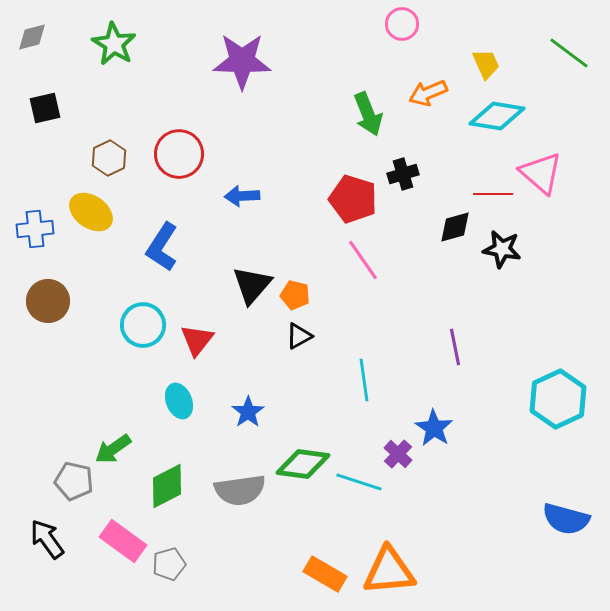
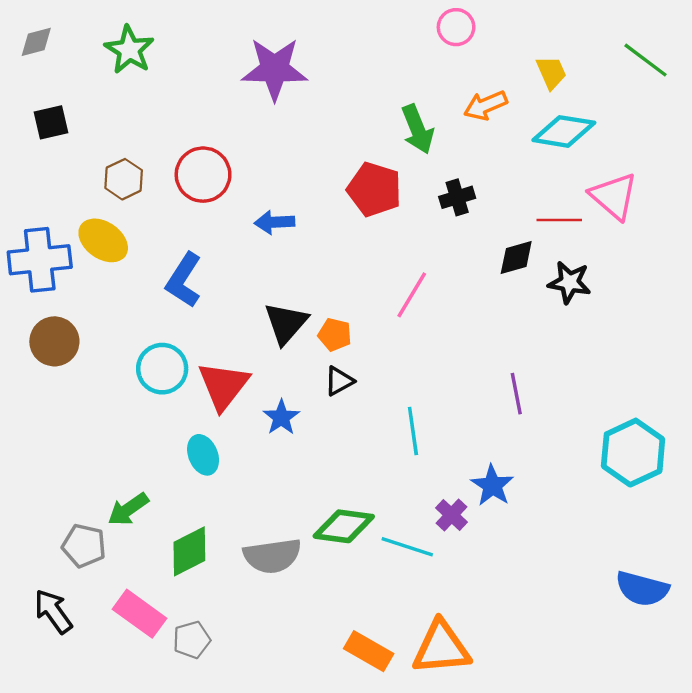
red pentagon: (353, 199) -> (374, 189), moved
blue cross: (35, 229) -> (40, 260), size x1.5
pink line: (363, 260) -> (412, 295), turned 66
red triangle: (197, 340) -> (223, 386), size x1.4
blue star: (248, 412) -> (281, 417), moved

